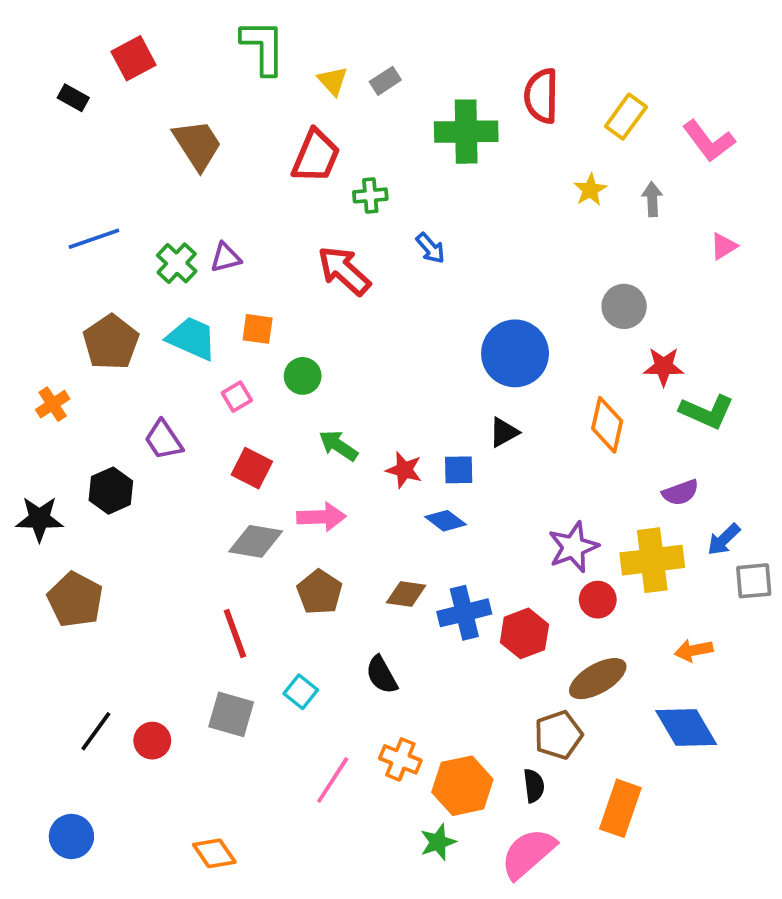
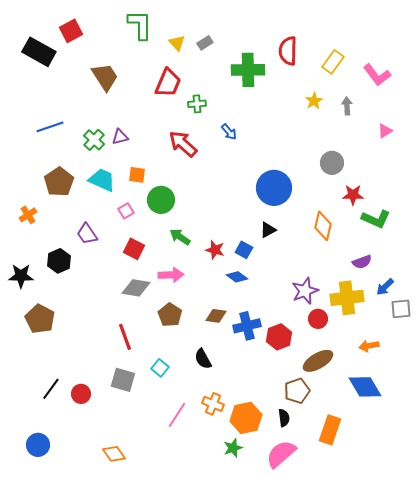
black rectangle: (73, 98) -> (39, 52), size x2.0
green circle: (303, 376) -> (161, 200), size x1.4
blue square: (459, 470) -> (244, 250), turned 30

